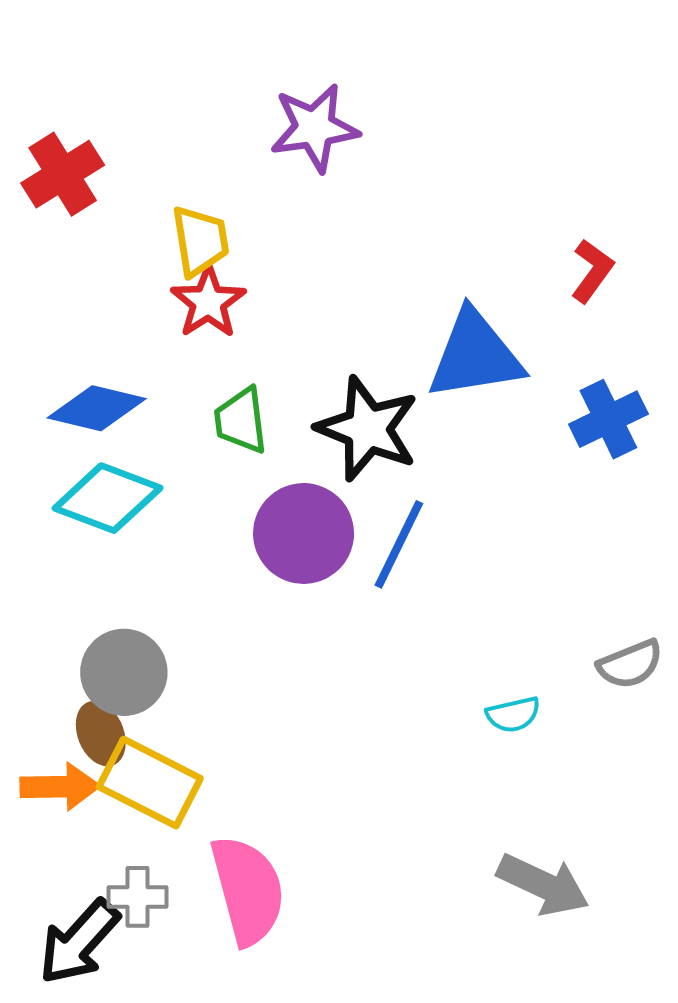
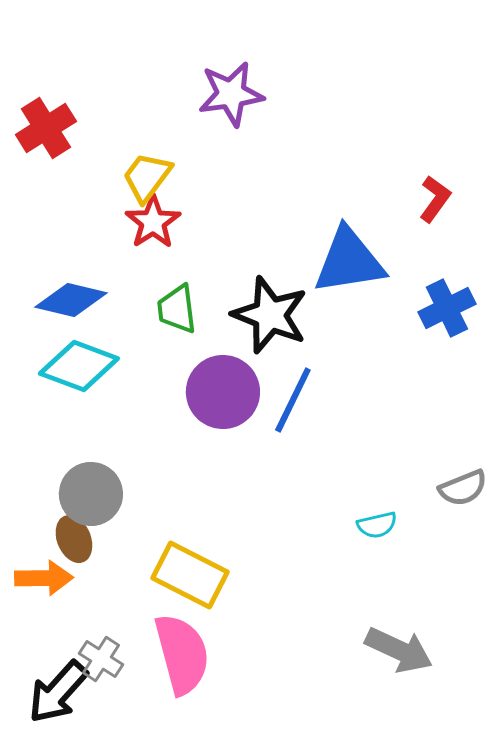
yellow trapezoid: (200, 241) -> (147, 177), turned -134
yellow rectangle: (150, 783) -> (190, 575), moved
gray cross: (137, 897) -> (101, 659), turned 33

